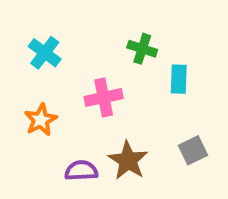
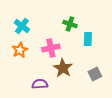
orange star: (41, 120) -> (20, 50), moved
brown star: (128, 160) -> (63, 68), moved

